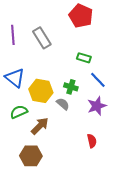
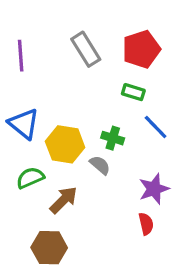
red pentagon: (81, 16) -> (141, 49), moved, turned 30
gray rectangle: (42, 38) -> (86, 49), moved
purple star: (97, 106) -> (154, 189), moved

